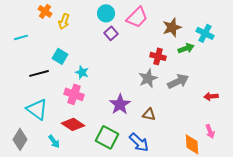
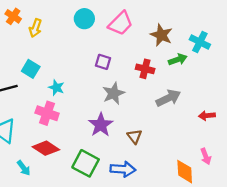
brown star: (172, 27) -> (161, 35), turned -30
purple square: (111, 33) -> (103, 62), moved, turned -32
gray star: (148, 78) -> (114, 93), moved
brown triangle: (149, 114) -> (135, 137), turned 40
blue arrow: (139, 142) -> (123, 169), turned -40

